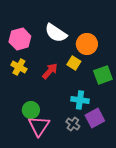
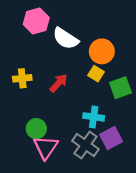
pink hexagon: (20, 39) -> (36, 21), moved
yellow square: (74, 63) -> (96, 74), moved
yellow cross: (19, 67) -> (22, 78), turned -35
gray cross: (73, 124) -> (85, 145), size x1.6

